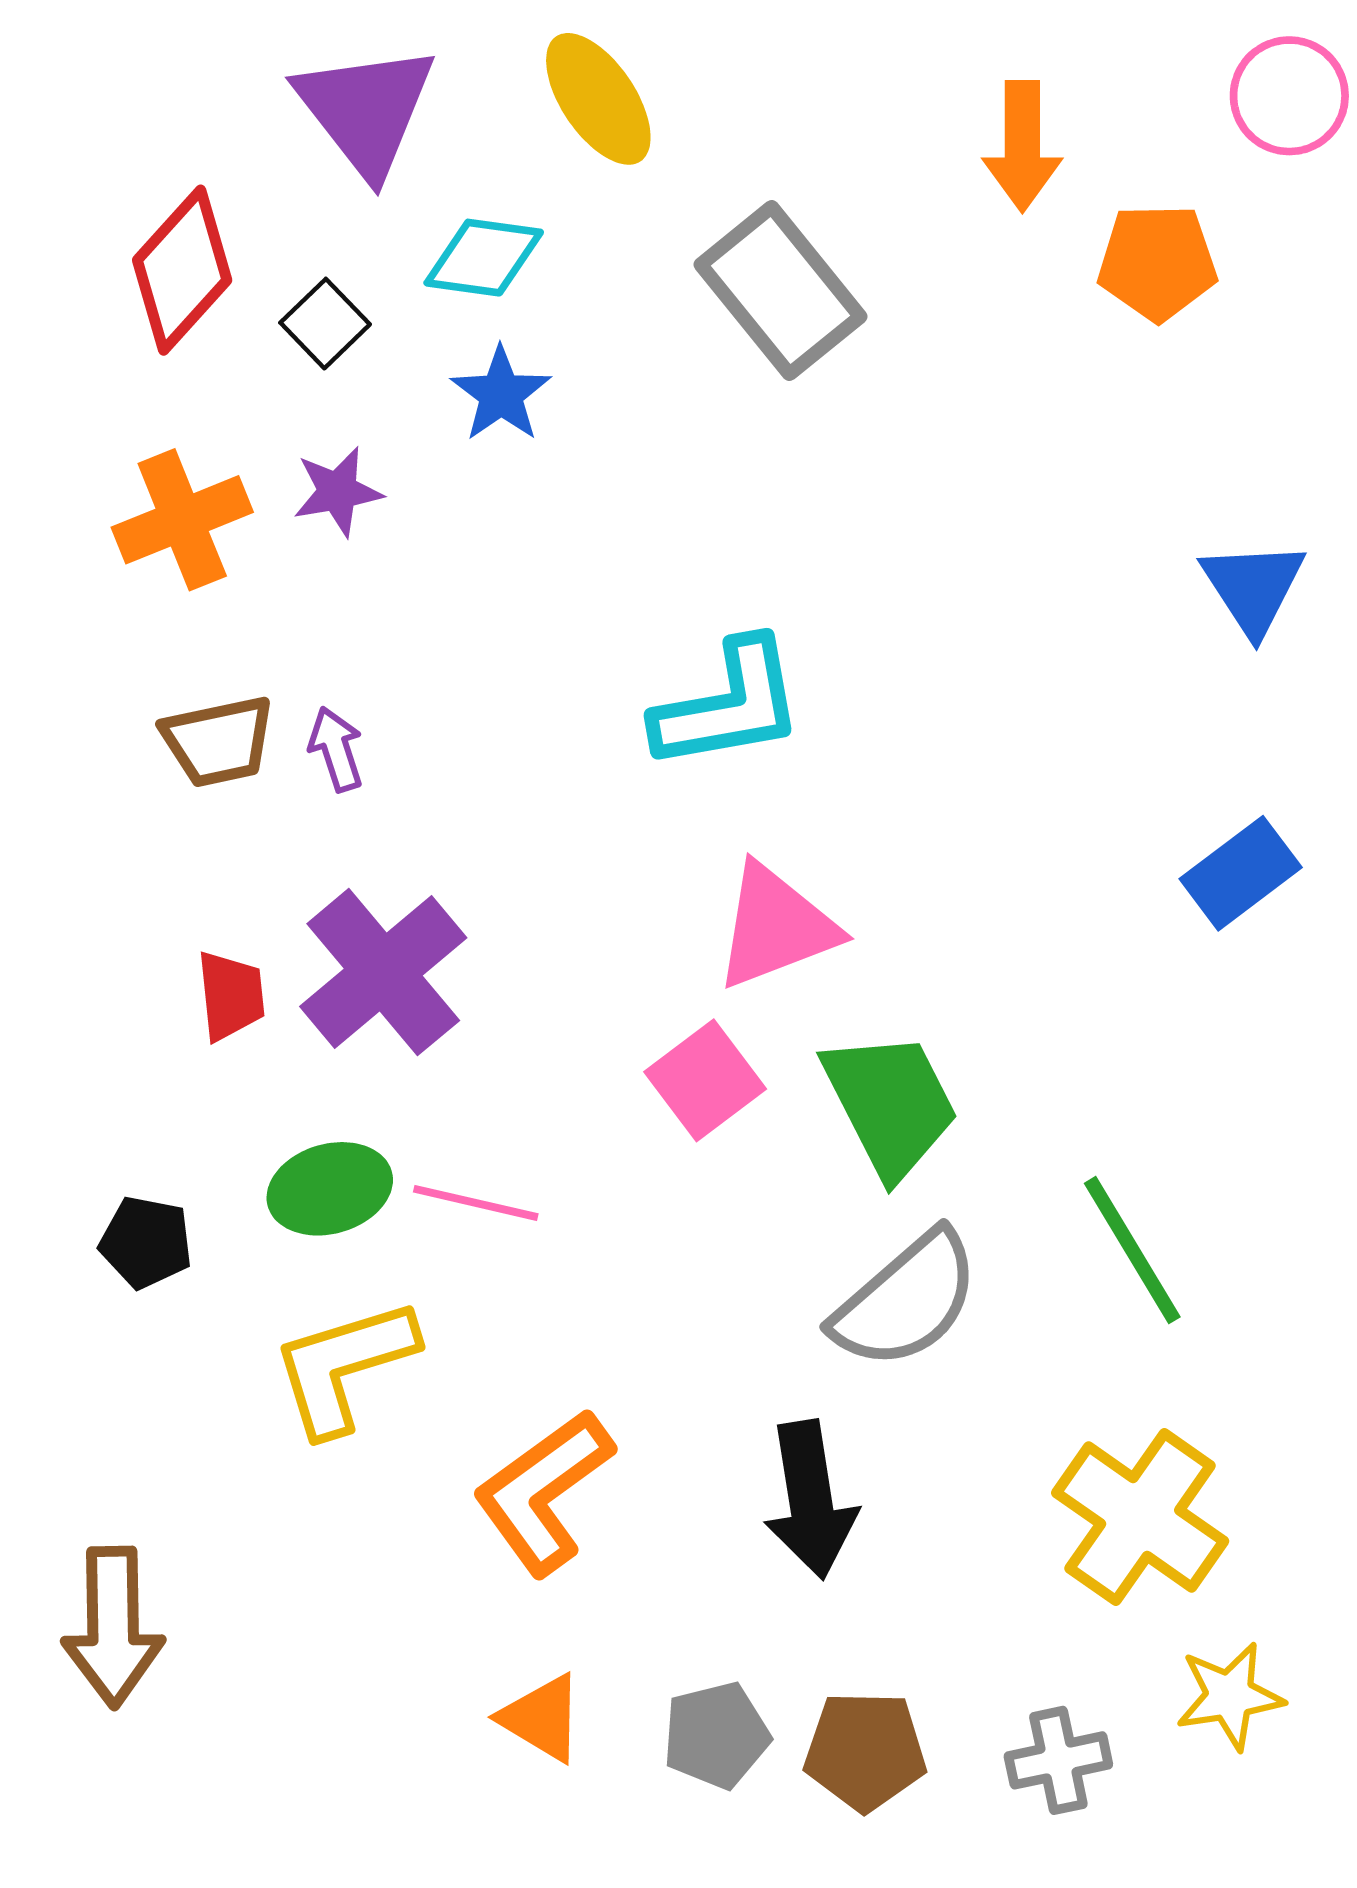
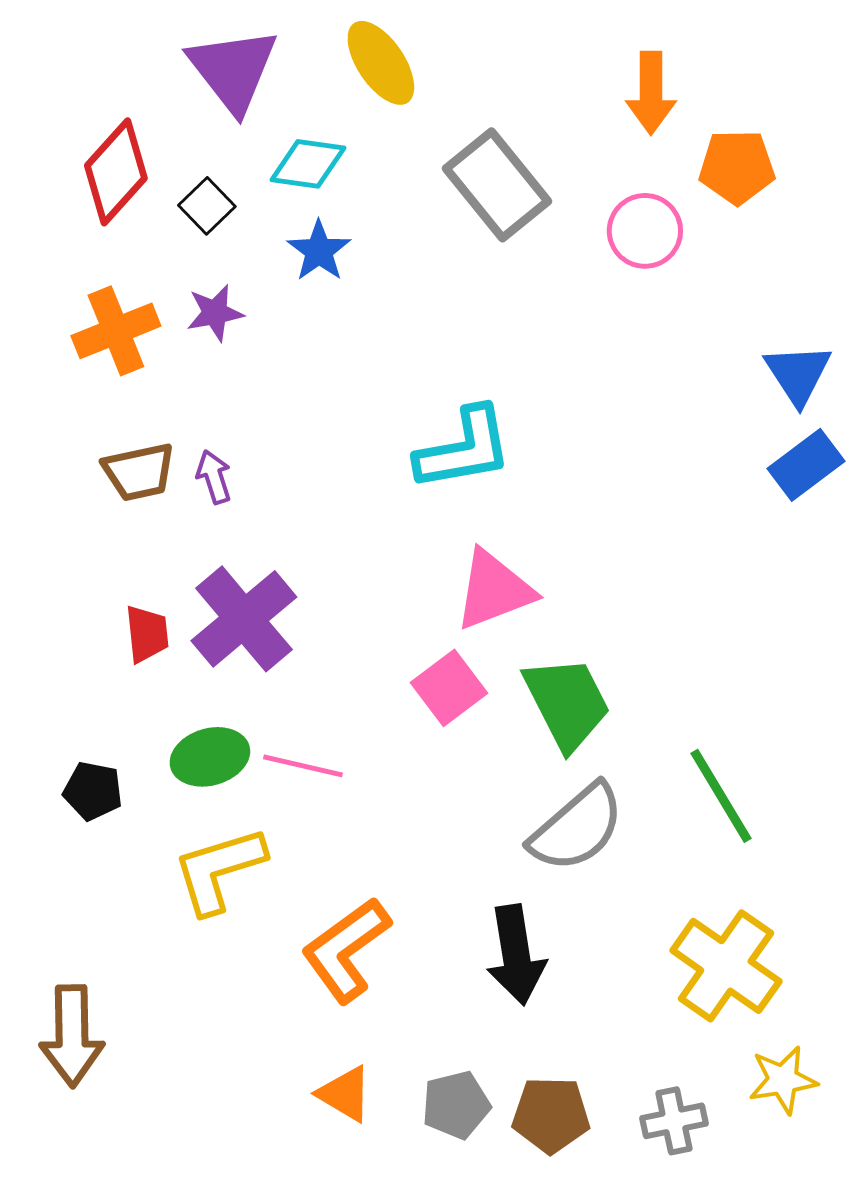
pink circle: (1289, 96) -> (645, 231), moved
blue rectangle: (1241, 873) -> (806, 465), moved

